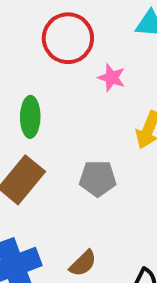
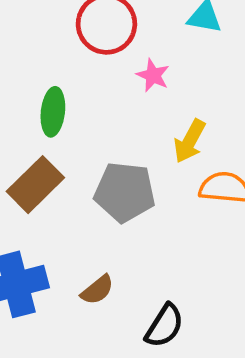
gray pentagon: (98, 178) -> (125, 192), size x1.4

